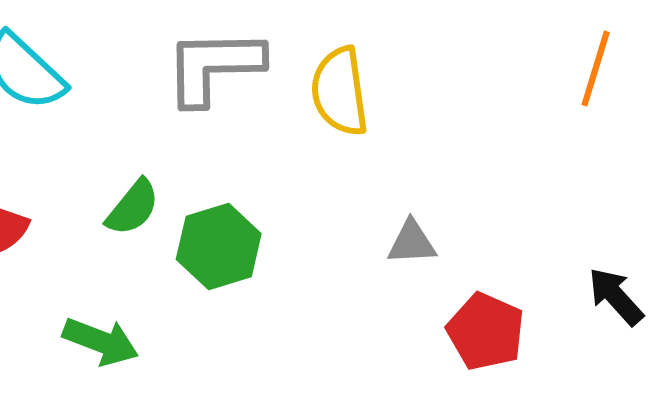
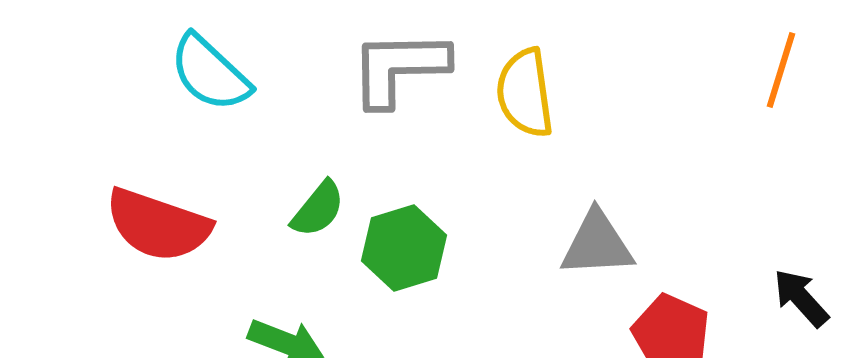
gray triangle: (412, 242) -> (597, 244), size x1.5

